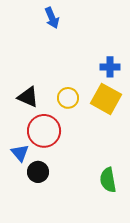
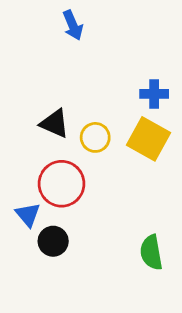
black triangle: (28, 97) -> (55, 123), moved

